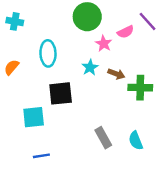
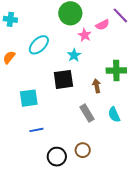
cyan ellipse: (48, 53) -> (39, 45), turned 50
brown arrow: (116, 74) -> (97, 86), moved, turned -120
black square: (61, 93) -> (63, 79), moved

